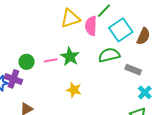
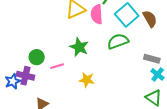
brown semicircle: (143, 36) -> (150, 19), turned -48
pink line: (51, 60) -> (57, 66), moved
gray rectangle: (133, 70) -> (152, 59), moved

